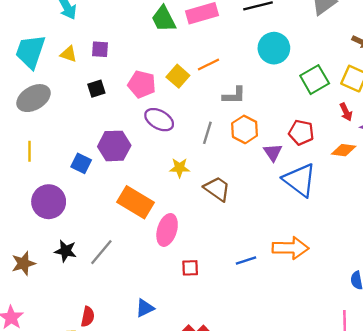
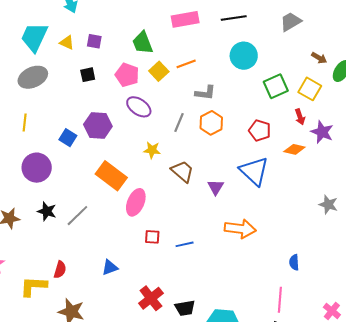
green trapezoid: (164, 19) -> (143, 43), moved
purple triangle: (273, 152) -> (216, 187), moved
blue line: (246, 260) -> (185, 244), moved

